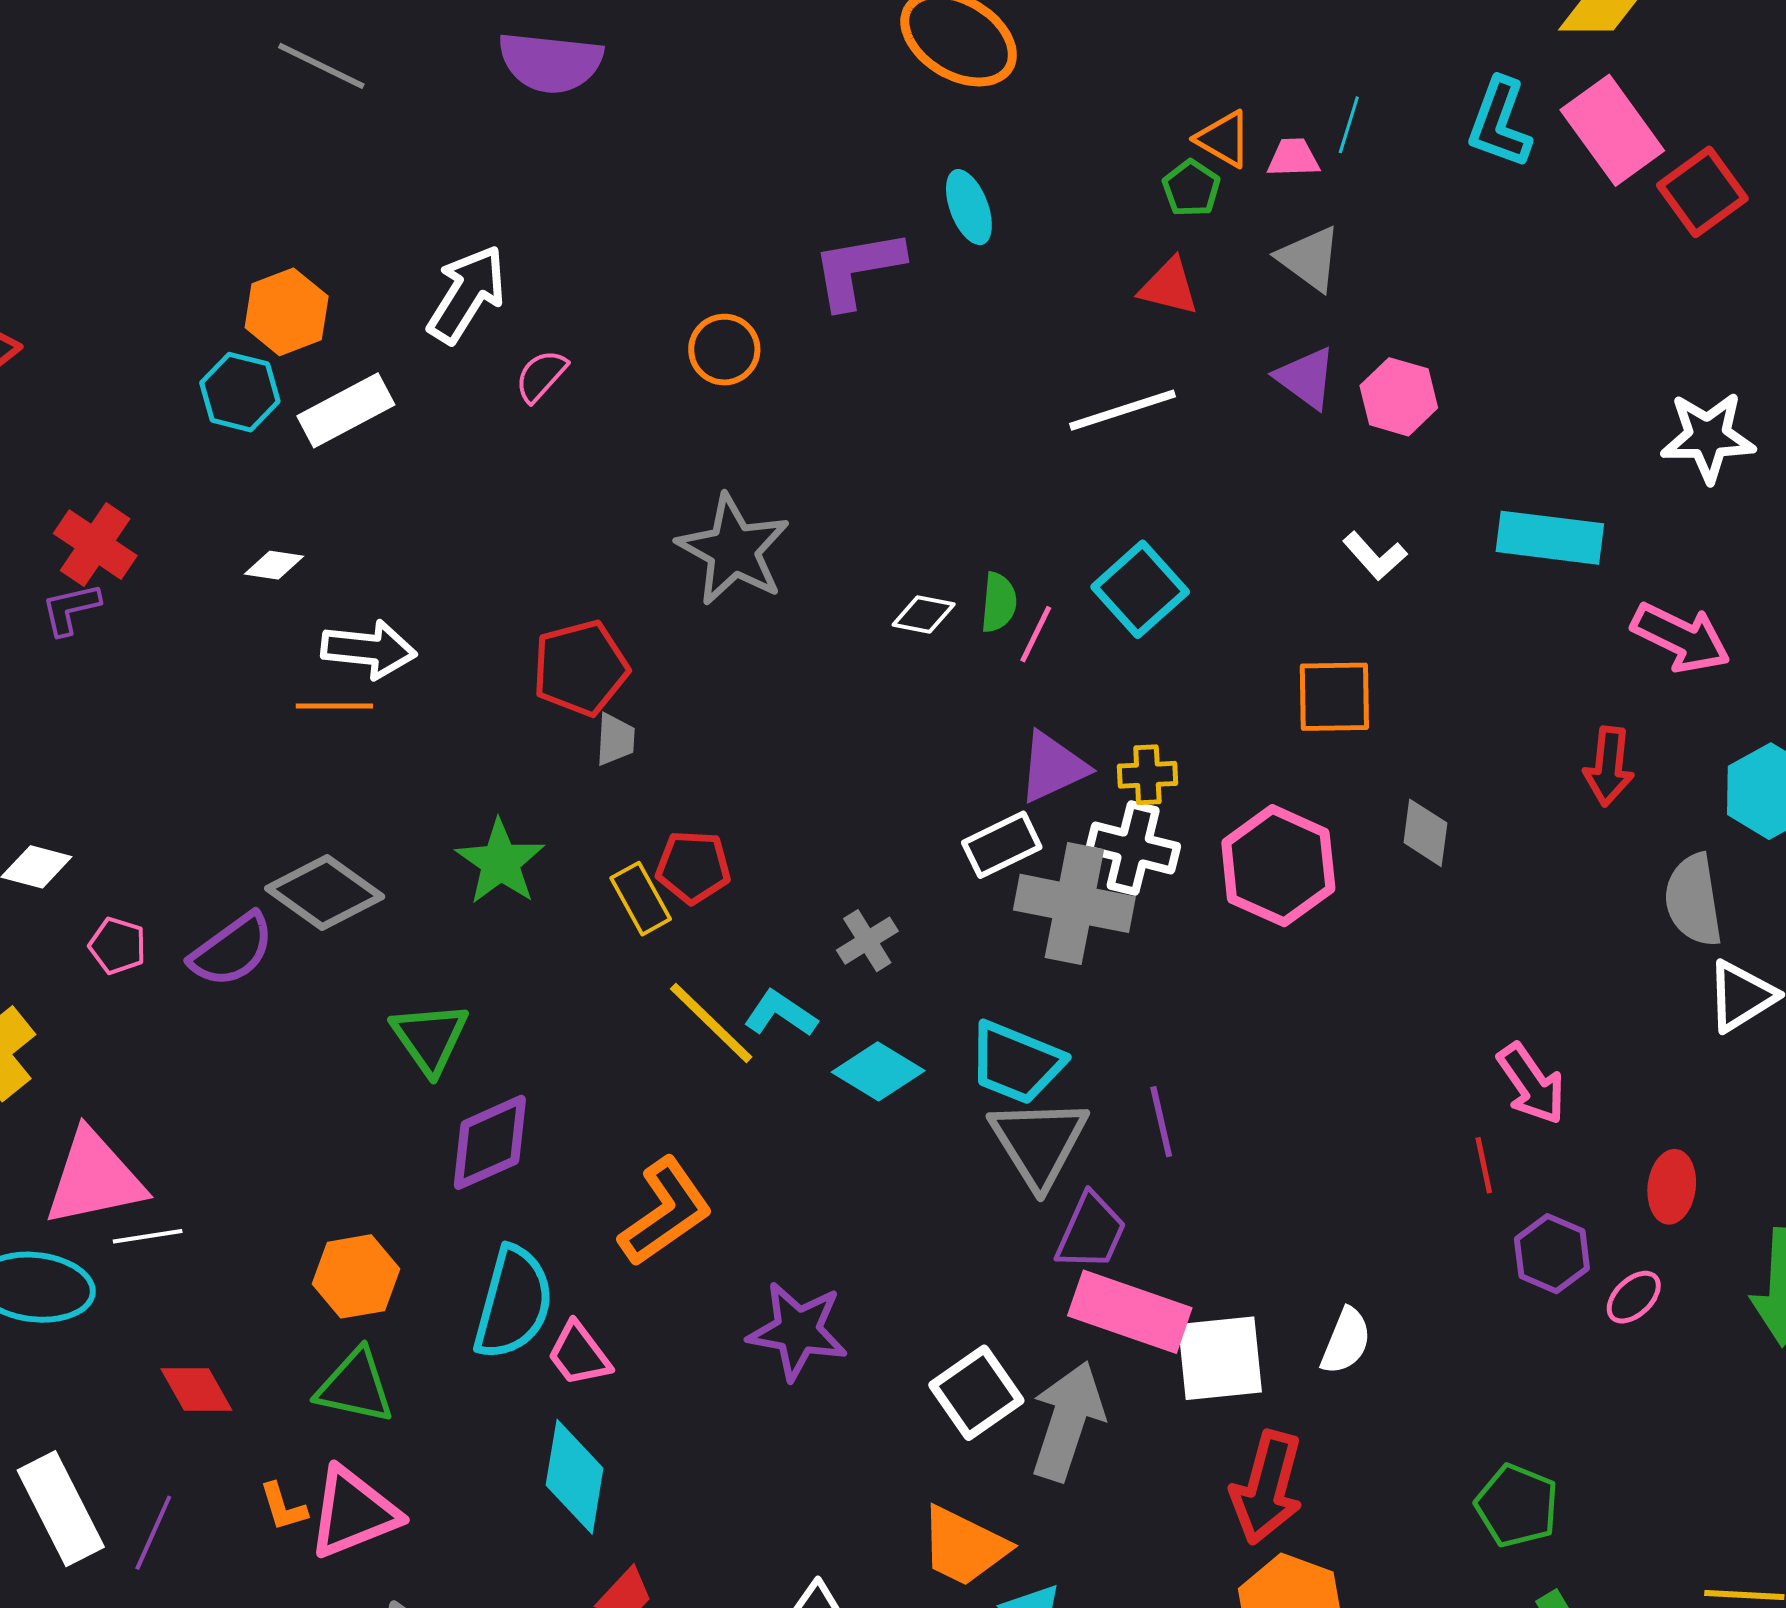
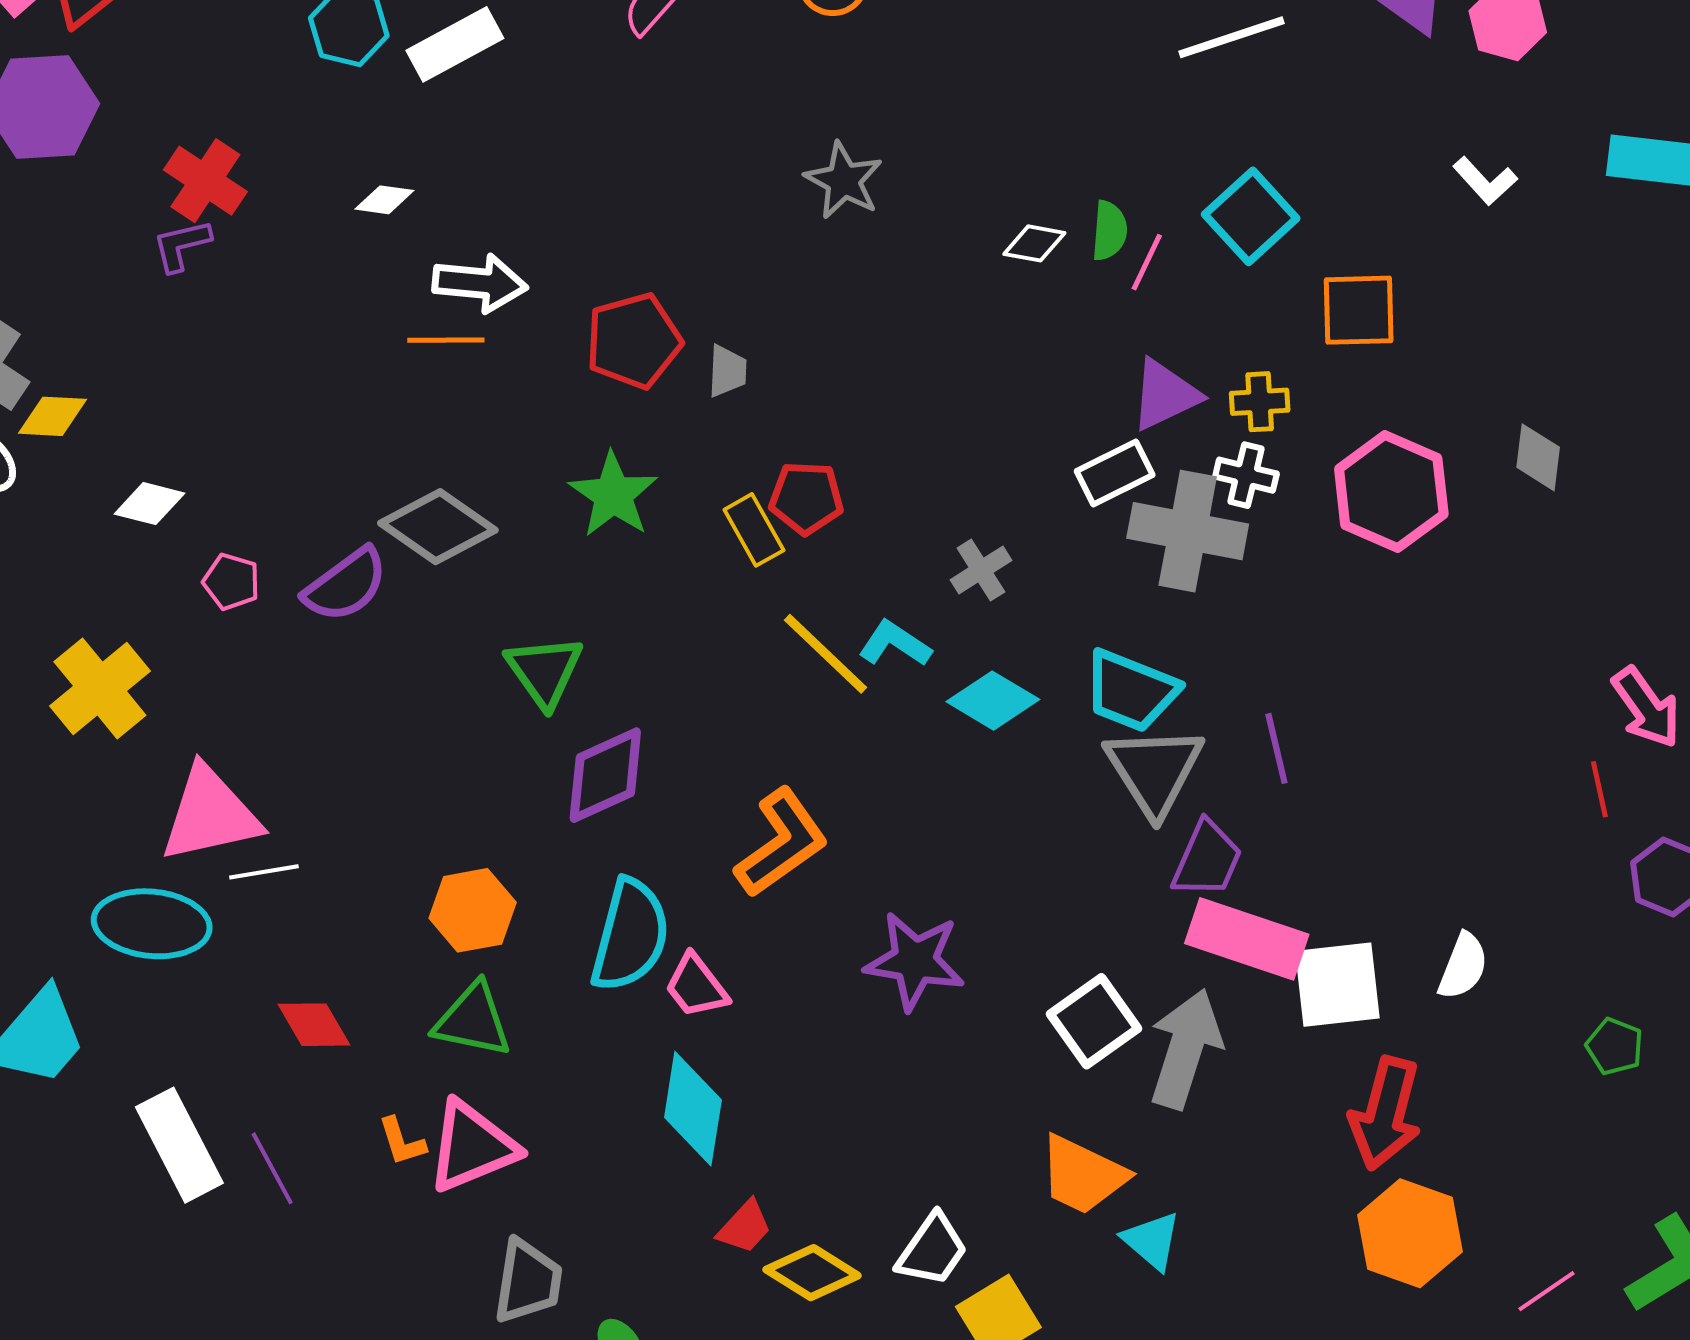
gray star: (733, 550) -> (844, 180), size x0.7
red pentagon: (581, 668) -> (634, 341), moved
orange square: (1334, 697) -> (1359, 310), moved
white cross: (1133, 848) -> (1246, 475), size x0.7
green pentagon: (1517, 1506) -> (1615, 1046), moved, size x0.7
purple line: (153, 1533) -> (272, 1168), turned -52

